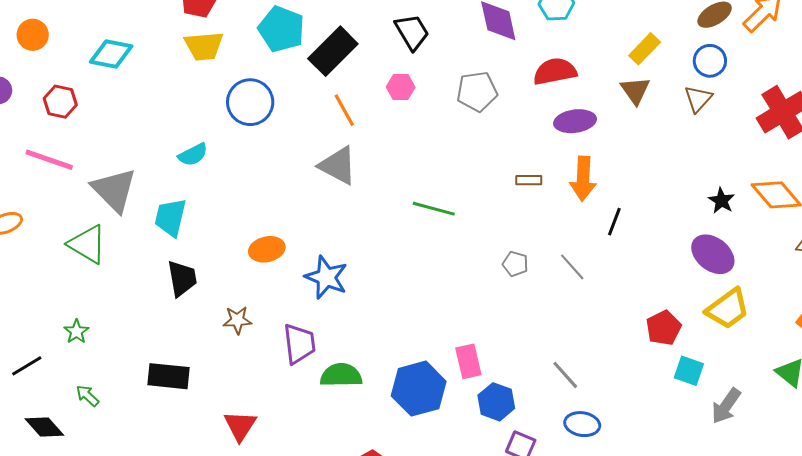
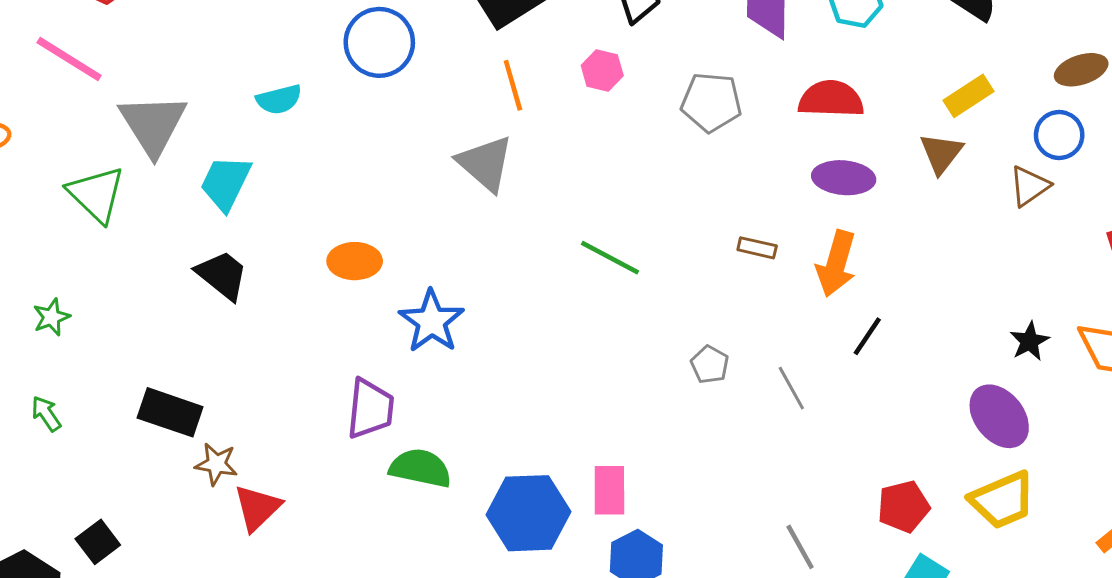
black trapezoid: (182, 278) -> (222, 275), turned -54
brown star: (237, 320) -> (216, 464), moved
gray line: (565, 375) -> (800, 547), moved

